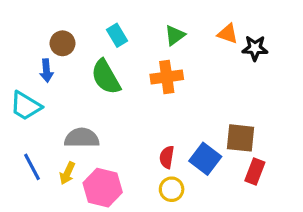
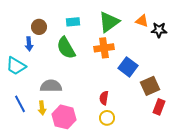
cyan rectangle: (117, 35) -> (73, 22), turned -64
green triangle: (175, 35) -> (109, 22), size x1.6
brown square: (240, 138) -> (150, 86), turned -30
blue square: (205, 159) -> (128, 67), moved
yellow arrow: (67, 173) -> (42, 108), turned -32

